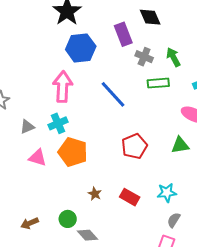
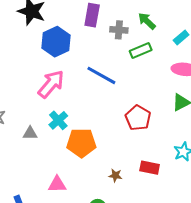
purple rectangle: (123, 34) -> (92, 15), turned 50
pink arrow: (63, 87) -> (51, 84), turned 56
gray triangle: (27, 127) -> (30, 133), turned 42
pink triangle: (38, 158) -> (57, 184), moved

